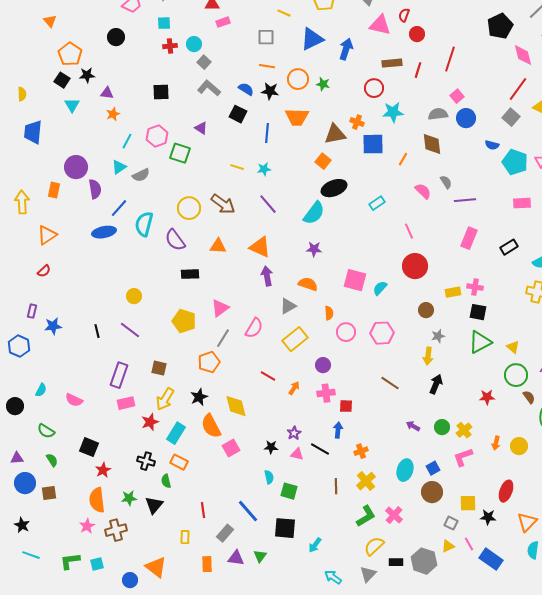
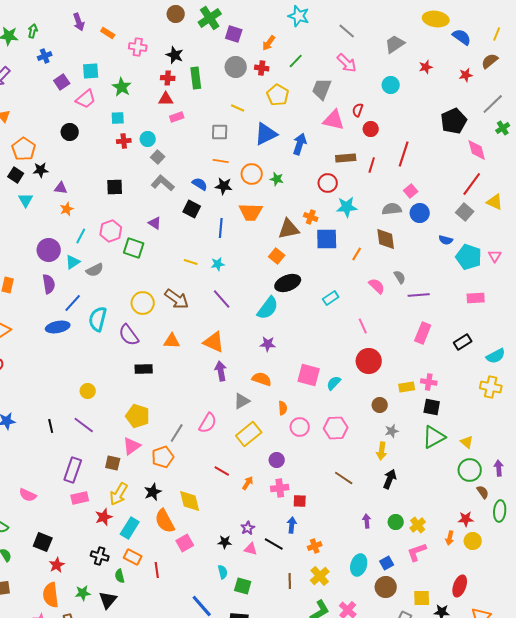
purple circle: (76, 167) -> (49, 250), moved
pink triangle: (220, 308) -> (132, 446), moved
red star: (487, 397) -> (466, 519), moved
purple arrow: (413, 426) -> (367, 521), turned 56
red line: (203, 510) -> (157, 570), moved

